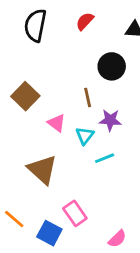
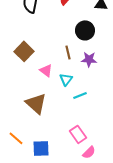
purple star: (110, 120) -> (89, 59), moved
pink rectangle: (75, 213) -> (78, 134), moved
blue square: (49, 233) -> (41, 148), turned -30

